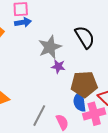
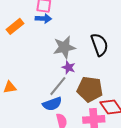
blue semicircle: (80, 102) -> (52, 104), moved, turned -114
gray line: (39, 116) -> (58, 86), moved

